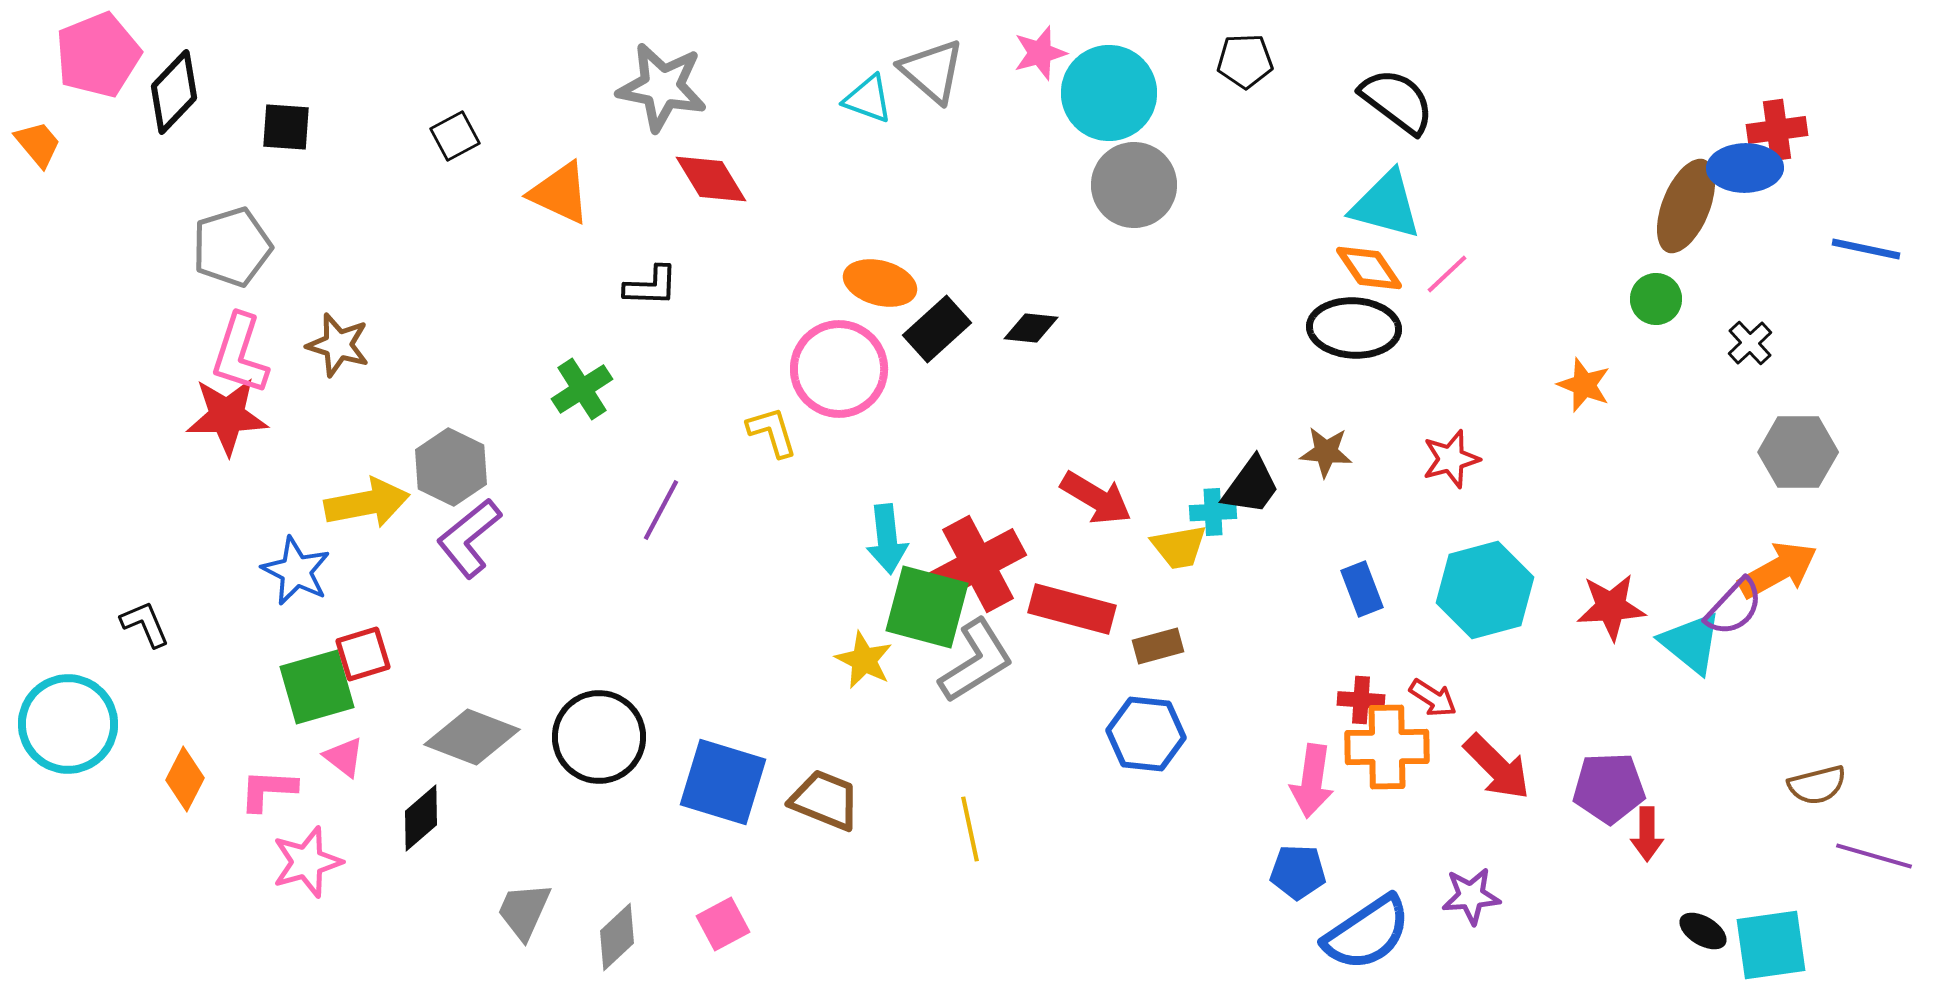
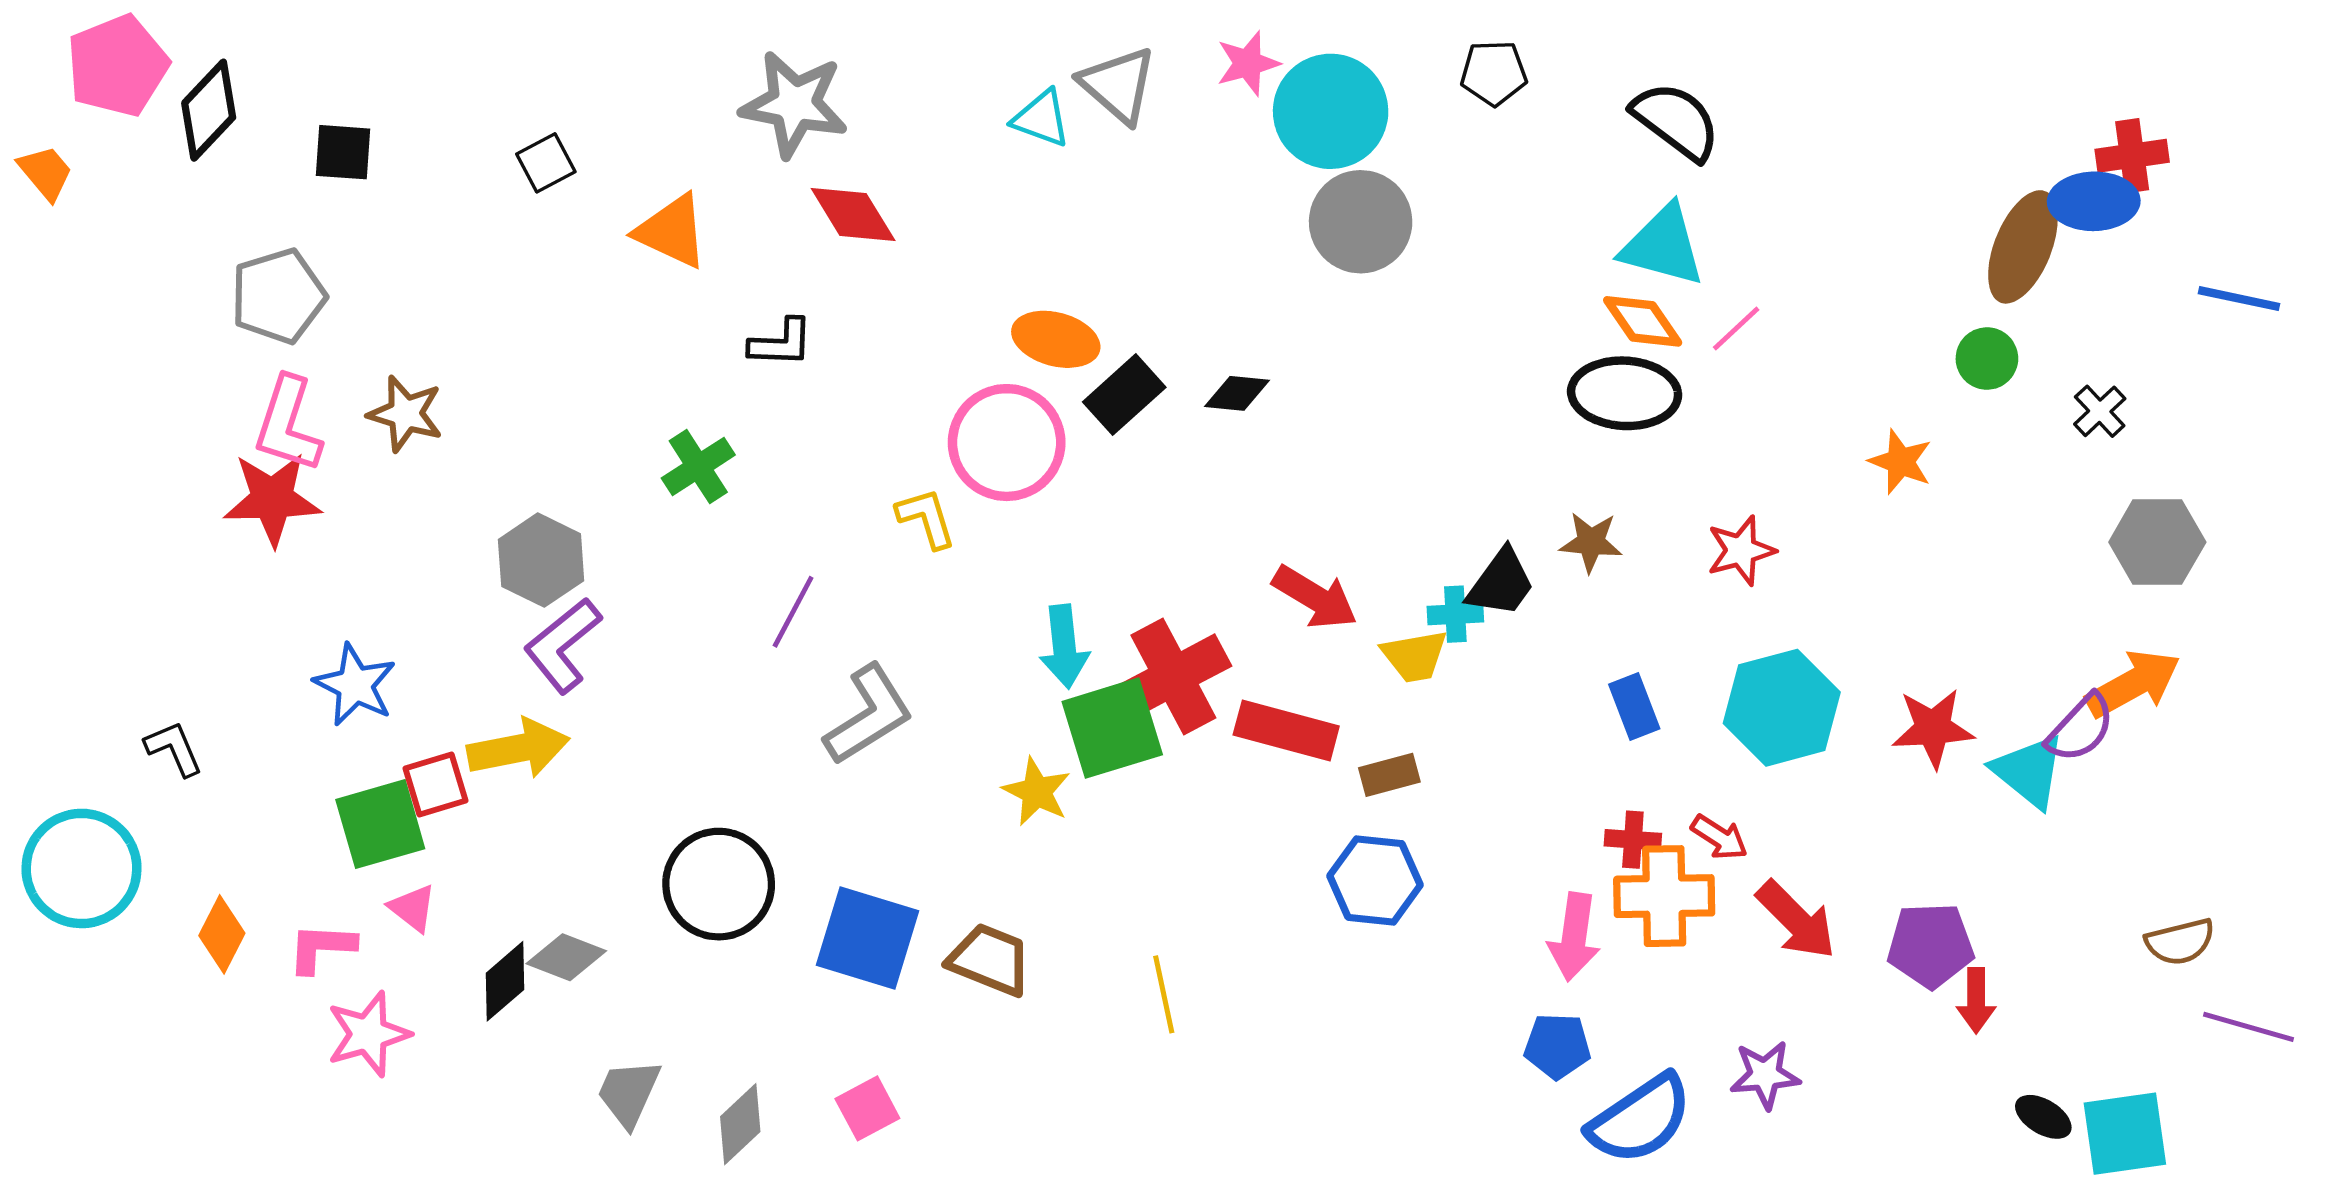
yellow arrow: (367, 503) -> (518, 748), moved
green square: (927, 607) -> (1112, 728), turned -32
gray L-shape: (976, 661) -> (869, 715), moved
gray diamond: (472, 737) -> (566, 957), moved, size x0.7

